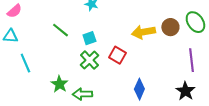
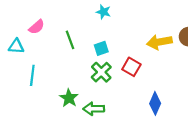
pink semicircle: (14, 11) -> (37, 27), moved
green line: (60, 30) -> (70, 40), turned 30
cyan line: (25, 63) -> (32, 75), turned 30

